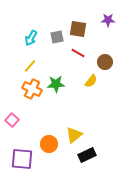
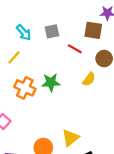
brown square: (78, 29) -> (93, 30), moved
cyan arrow: (31, 38) -> (24, 32), turned -70
yellow line: (30, 66) -> (14, 57), moved

